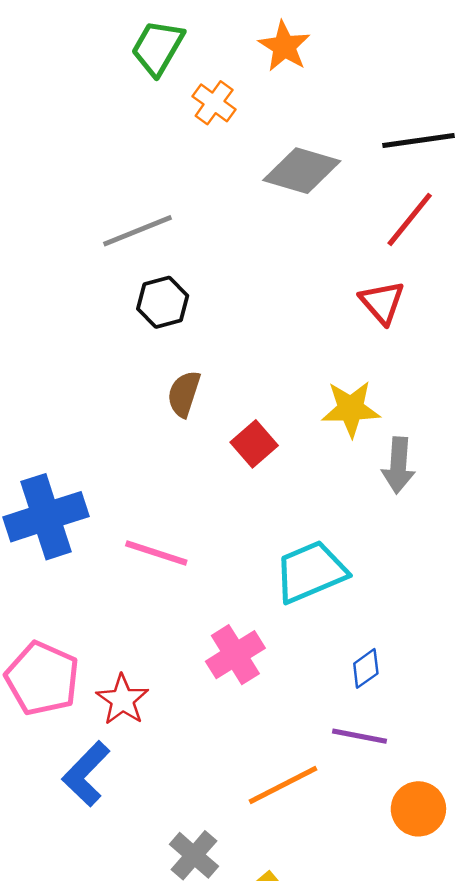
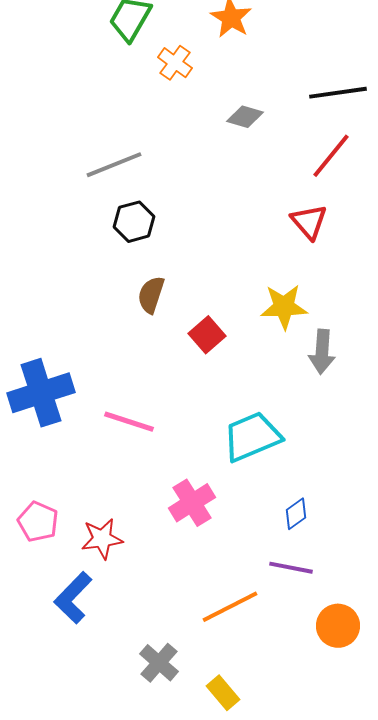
gray diamond: (302, 171) -> (245, 117), size x0.6
pink pentagon: (42, 678) -> (38, 522), size x0.7
red star: (122, 700) -> (102, 539), turned 30

